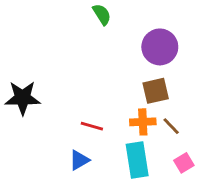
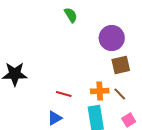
brown square: (156, 91) -> (121, 65), moved

